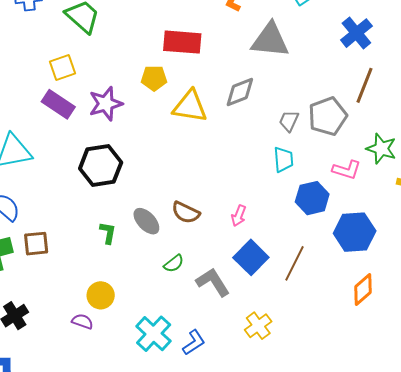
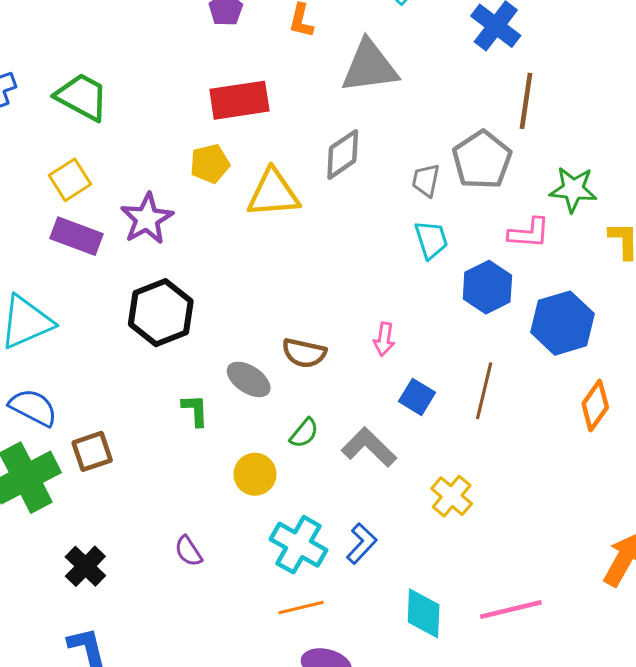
blue square: (251, 257) -> (417, 397), size x0.7
yellow circle: (101, 295) -> (255, 474), moved
purple semicircle: (82, 321) -> (188, 551), turned -130

